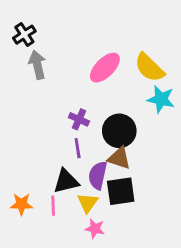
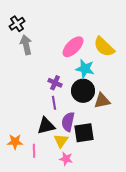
cyan star: (161, 99) -> (85, 69), moved
brown triangle: (119, 158) -> (102, 101), moved, turned -30
pink line: (53, 206) -> (34, 151), moved

